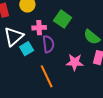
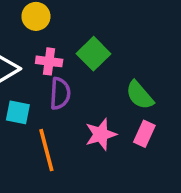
cyan square: (27, 49) -> (18, 112), moved, turned 32
pink star: (75, 62) -> (101, 134), turned -30

